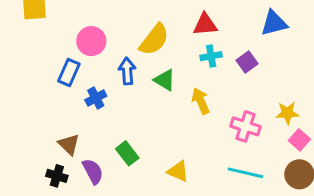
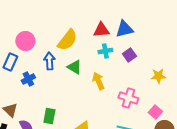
blue triangle: (274, 23) -> (124, 29), moved
yellow star: (287, 113) -> (158, 76), moved
pink square: (299, 140) -> (155, 112), moved
green rectangle: (127, 153) -> (49, 116), turned 49

